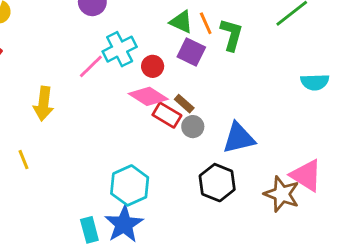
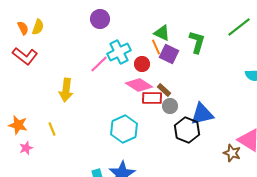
orange line: (206, 23) -> (156, 47), moved
red rectangle: (167, 115) -> (152, 98), turned -30
black hexagon: (217, 183) -> (187, 130), moved
cyan hexagon: (130, 185) -> (124, 129), moved
brown star: (282, 194) -> (232, 153), size x0.7

